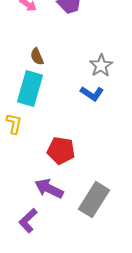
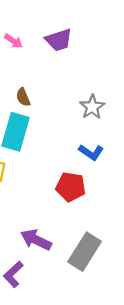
blue L-shape: (92, 94) -> (91, 152), moved
red pentagon: (61, 151) -> (71, 187), moved

